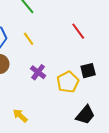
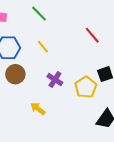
yellow arrow: (20, 116) -> (38, 109), moved

